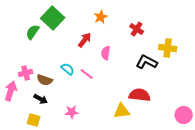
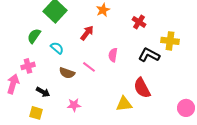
green semicircle: (33, 32) -> (34, 36), moved
pink semicircle: (106, 53) -> (113, 55), moved
cyan semicircle: (68, 69) -> (57, 48), moved
brown semicircle: (45, 80) -> (67, 73), moved
red semicircle: (140, 95) -> (142, 88), turned -125

